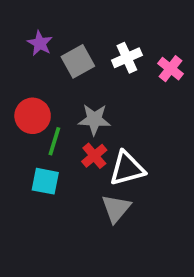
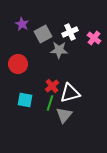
gray star: (94, 119) -> (59, 50), moved
green line: (54, 141) -> (50, 103), moved

